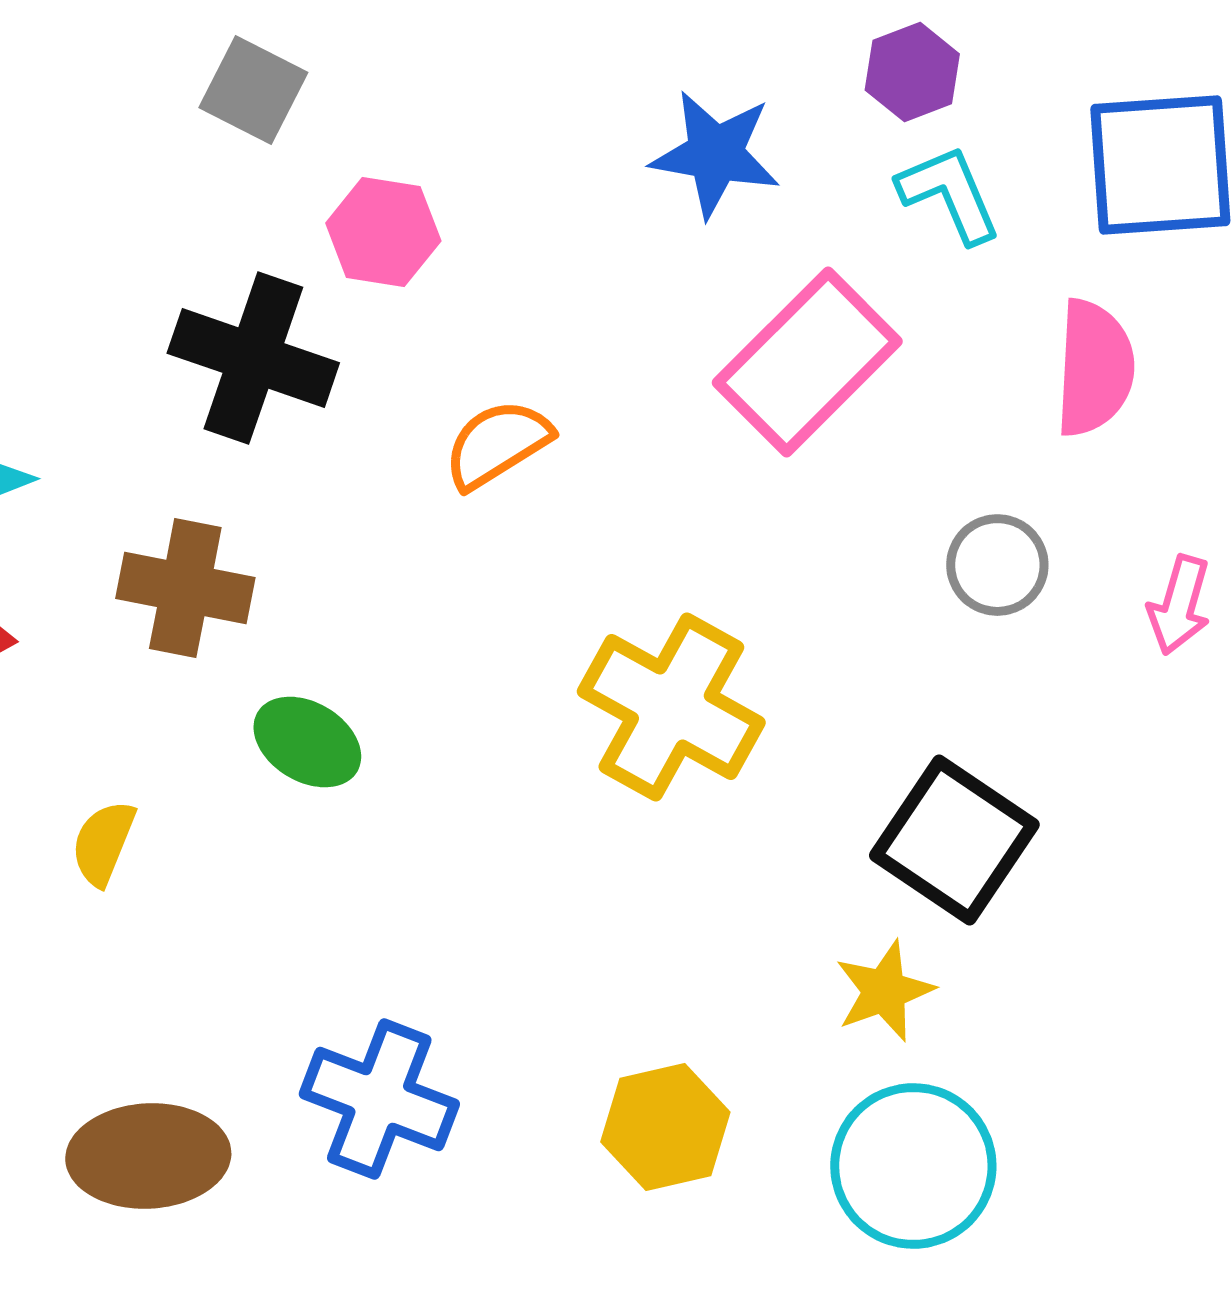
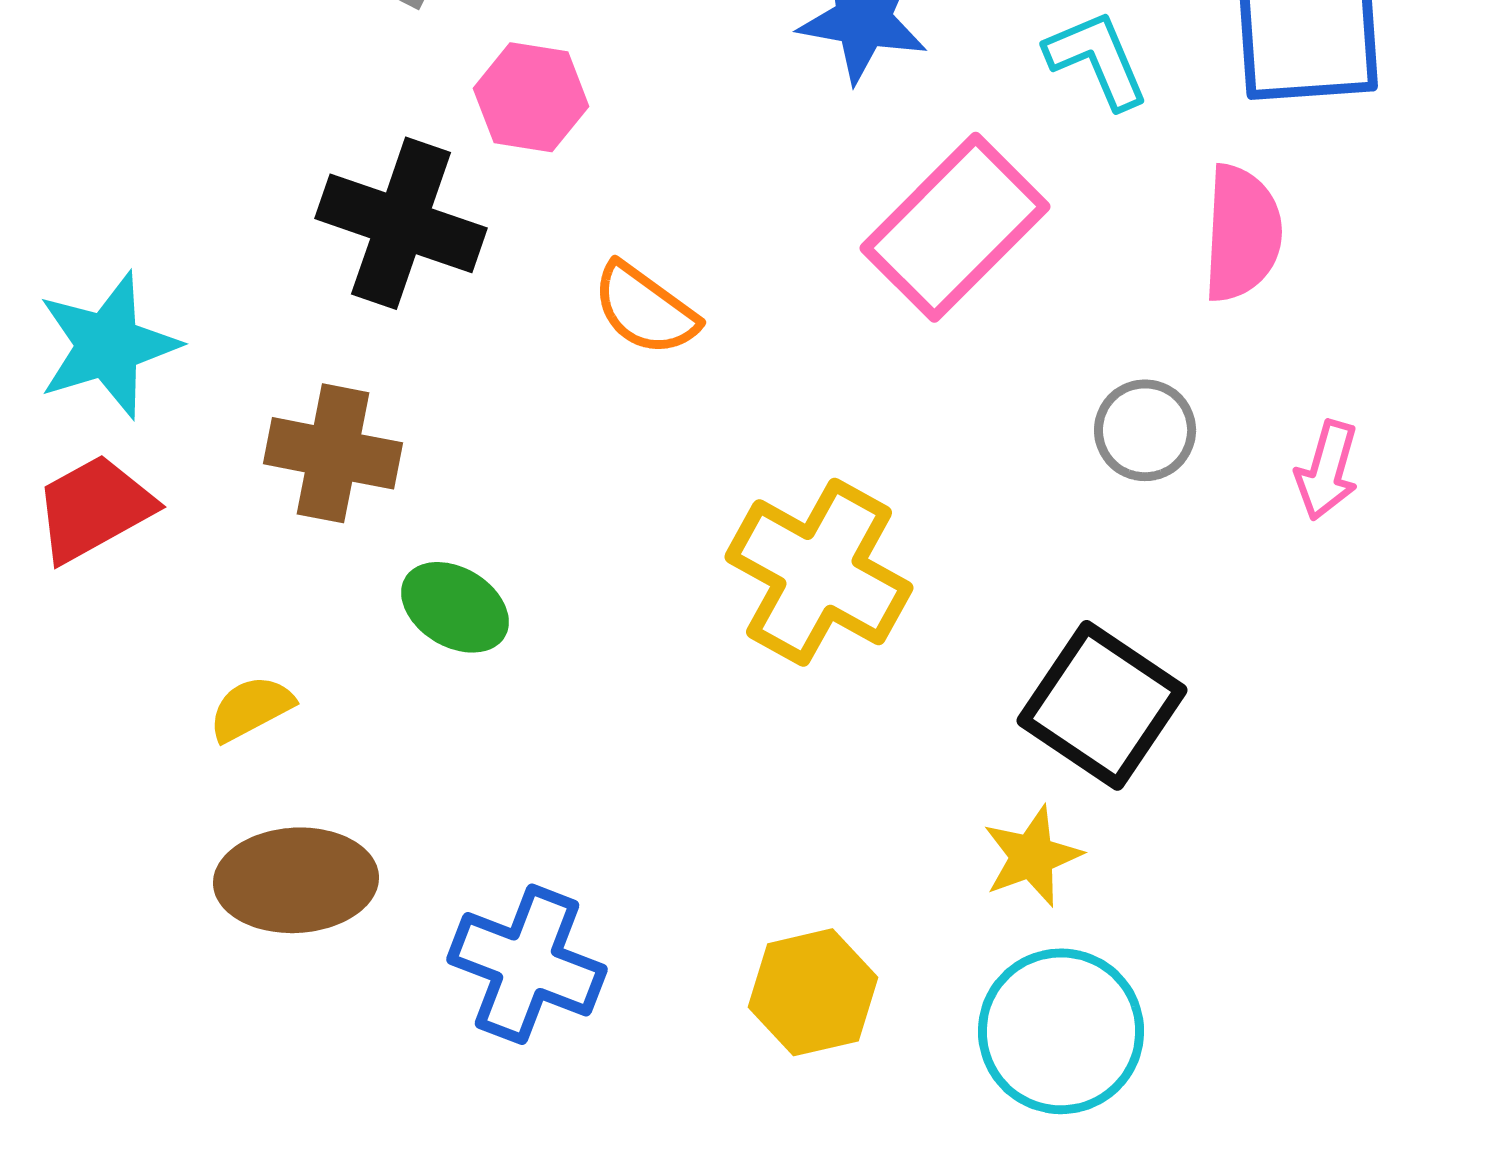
orange semicircle: (497, 444) -> (645, 309), turned -112
yellow semicircle: (103, 843) -> (251, 708), turned 40
brown ellipse: (148, 1156) -> (296, 880), moved

